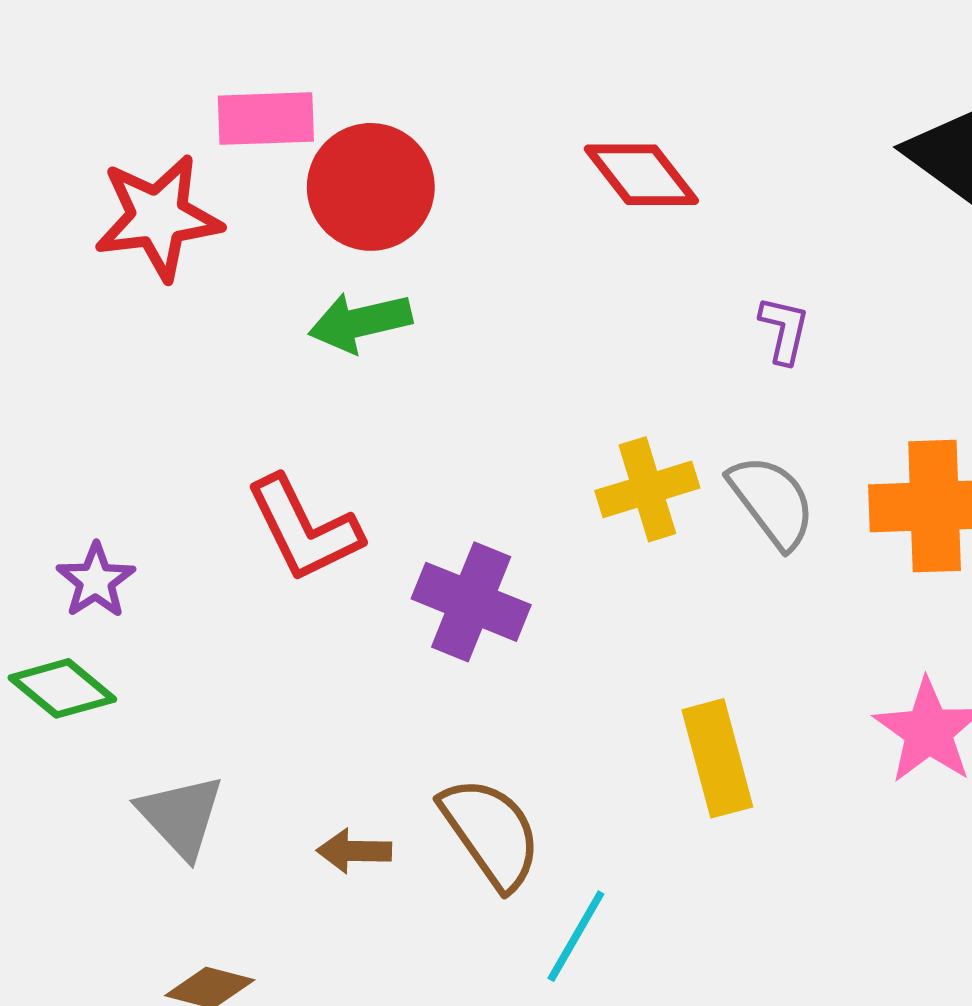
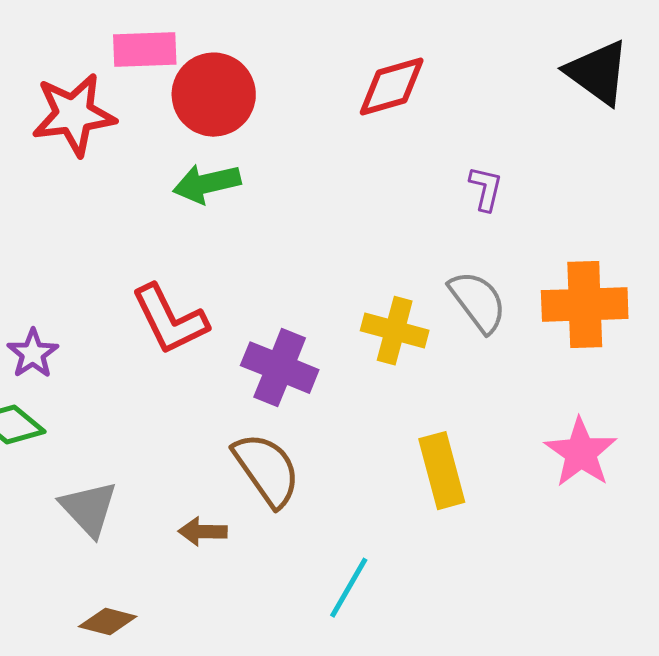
red diamond: (641, 175) -> (392, 87), turned -68
yellow cross: (647, 489) -> (395, 331), moved, turned 32
brown semicircle: (491, 833) -> (267, 470), moved

